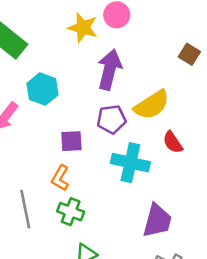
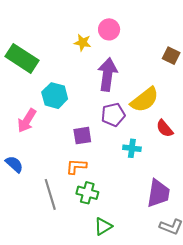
yellow star: (83, 28) -> (83, 43), size x0.7
cyan cross: (130, 163) -> (132, 148), size x0.6
orange L-shape: (60, 178) -> (76, 166), turned 70

